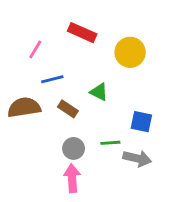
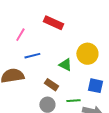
yellow circle: (130, 52) -> (87, 54), moved
brown rectangle: (68, 109) -> (51, 85), moved

